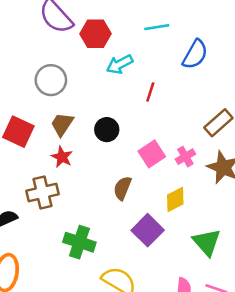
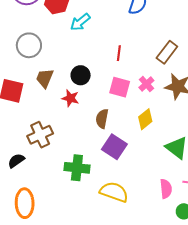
red line: (150, 92) -> (119, 53), moved
pink square: (152, 154) -> (120, 87), turned -30
red star: (62, 157) -> (70, 98), moved
purple square: (148, 230) -> (114, 147), moved

